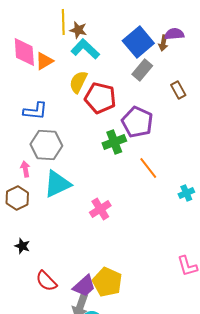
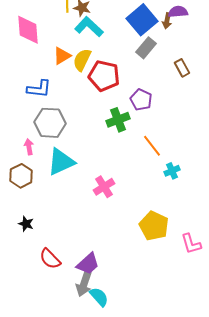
orange triangle: (44, 61) -> (62, 56), moved
purple pentagon: (137, 122) -> (141, 100), size x0.7
cyan cross: (186, 193) -> (172, 171), moved
yellow pentagon: (107, 282) -> (154, 226), moved

